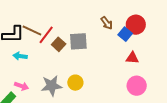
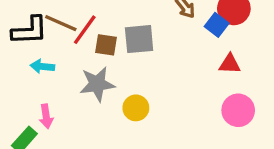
brown square: (59, 44) -> (106, 45), turned -32
pink arrow: (22, 86) -> (46, 116), turned 64
gray star: (52, 86) -> (97, 84), moved

